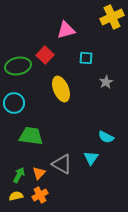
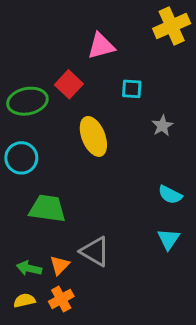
cyan semicircle: (106, 137) -> (170, 195), moved
cyan triangle: (91, 158) -> (169, 239), moved
green arrow: (19, 175) -> (29, 268), turned -105

